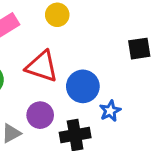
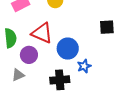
purple circle: (40, 115) -> (29, 55), moved

